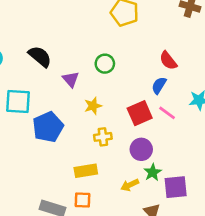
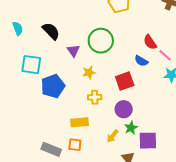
green circle: (105, 64) -> (101, 41), size x1.6
blue semicircle: (159, 85) -> (141, 61), turned -96
pink line: (167, 113) -> (165, 55), moved
yellow arrow: (130, 185) -> (112, 136), turned -32

